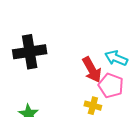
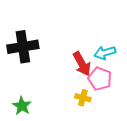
cyan arrow: (116, 58) -> (105, 53), turned -40

